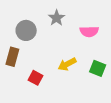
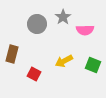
gray star: (57, 18) -> (63, 17), moved
gray circle: (26, 30) -> (37, 24), moved

